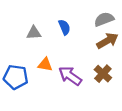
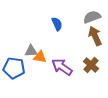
gray triangle: (34, 33) -> (31, 51), moved
brown arrow: (107, 41) -> (95, 36), turned -84

